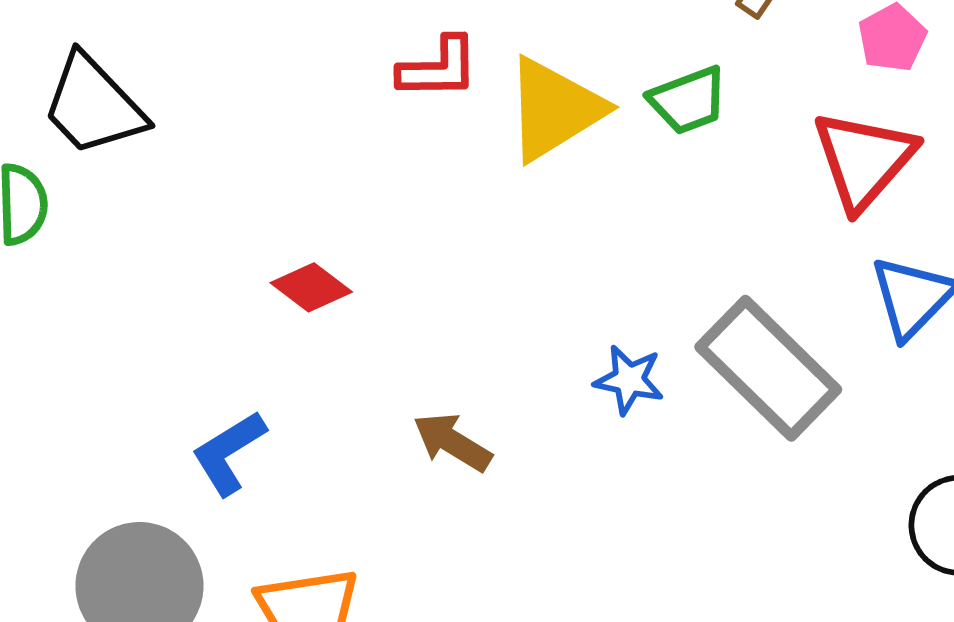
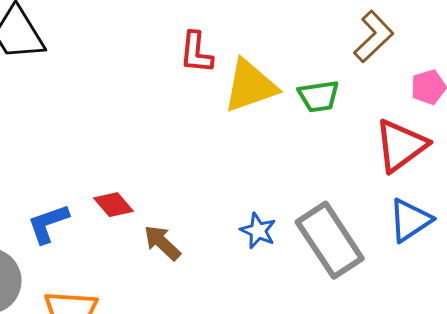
red L-shape: (438, 68) -> (196, 52), turned 84
red diamond: (311, 287) -> (113, 205), moved

